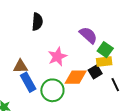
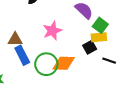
orange diamond: (76, 77) -> (64, 63), moved
black line: (115, 85) -> (109, 61), turned -48

